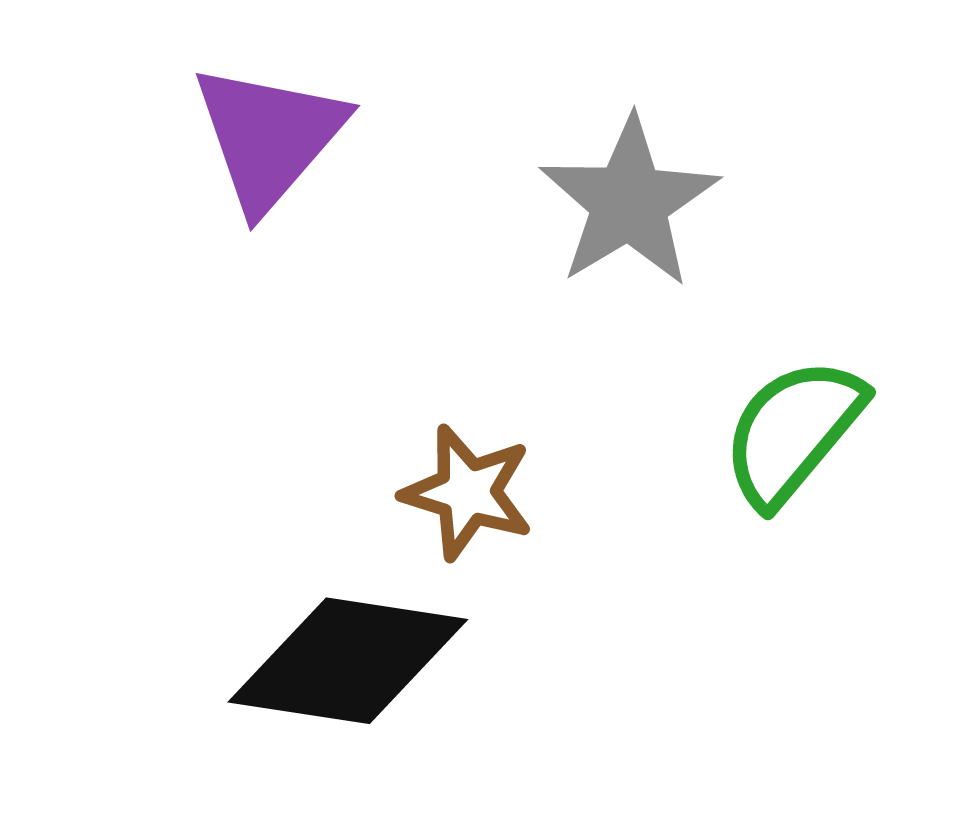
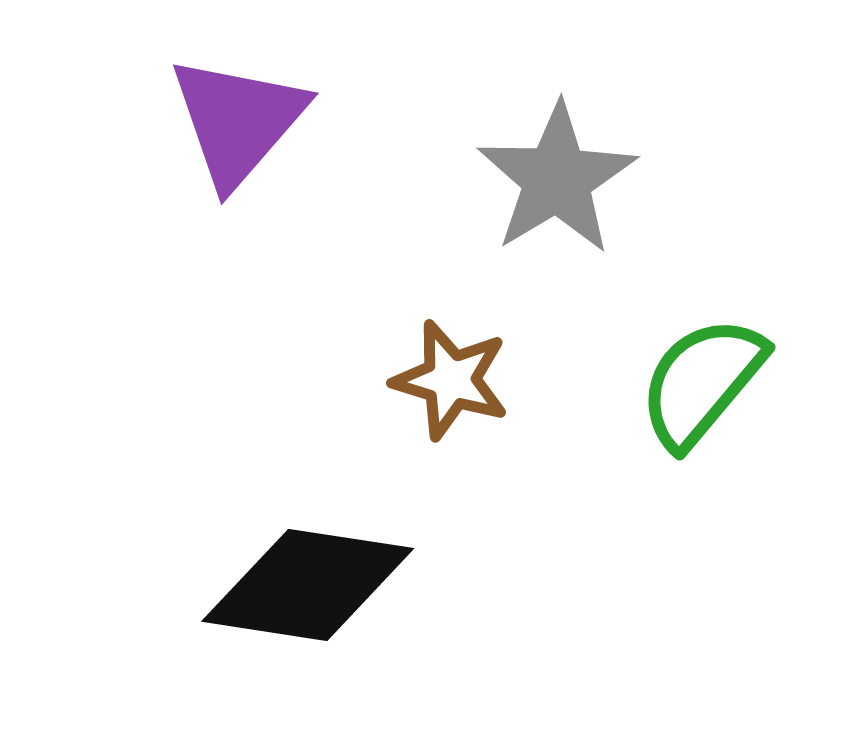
brown star: (468, 492) -> (451, 380), moved

